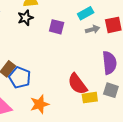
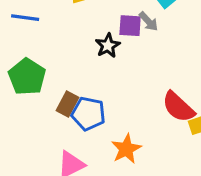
black star: (25, 18) -> (108, 46), moved
gray arrow: (93, 29) -> (148, 21), moved, turned 72

